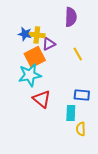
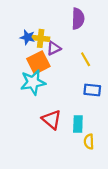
blue rectangle: (82, 95) -> (92, 90), moved
red triangle: (42, 99) -> (52, 120), moved

